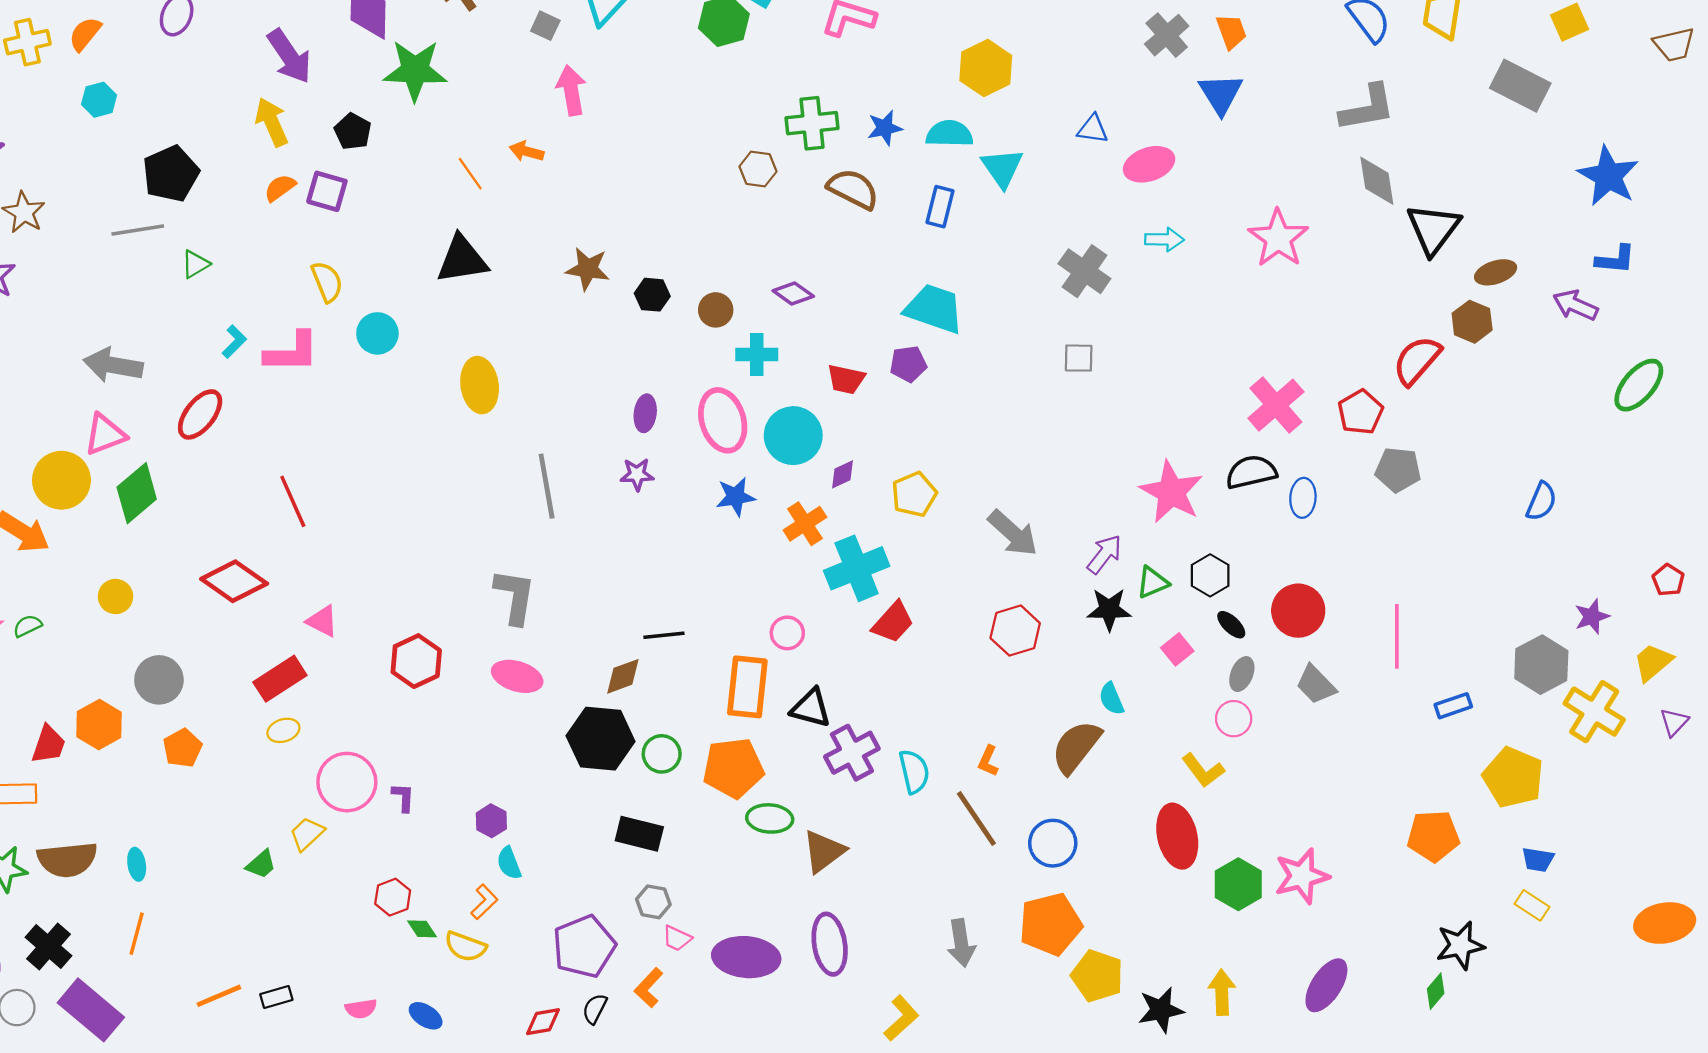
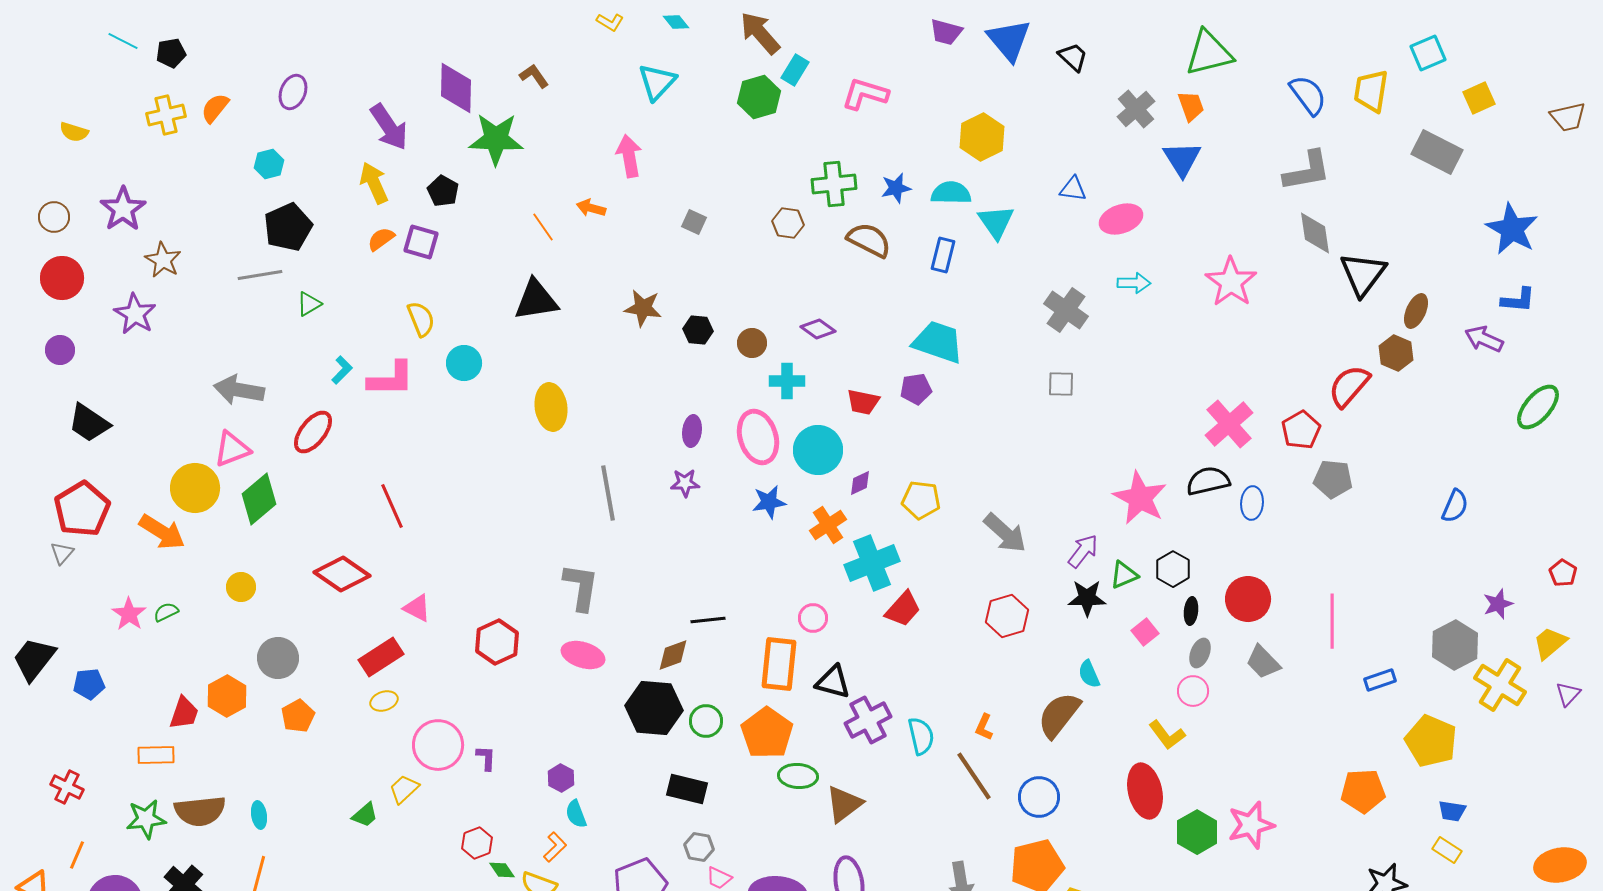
gray square: (545, 26) -> (694, 222), moved
cyan hexagon: (99, 100) -> (269, 164), moved
brown ellipse: (1496, 272) -> (1416, 311), turned -48
yellow pentagon: (914, 494) -> (921, 500), turned 30
black ellipse: (1231, 625) -> (1191, 611), turned 52
orange pentagon: (733, 768) -> (767, 733), turned -30

